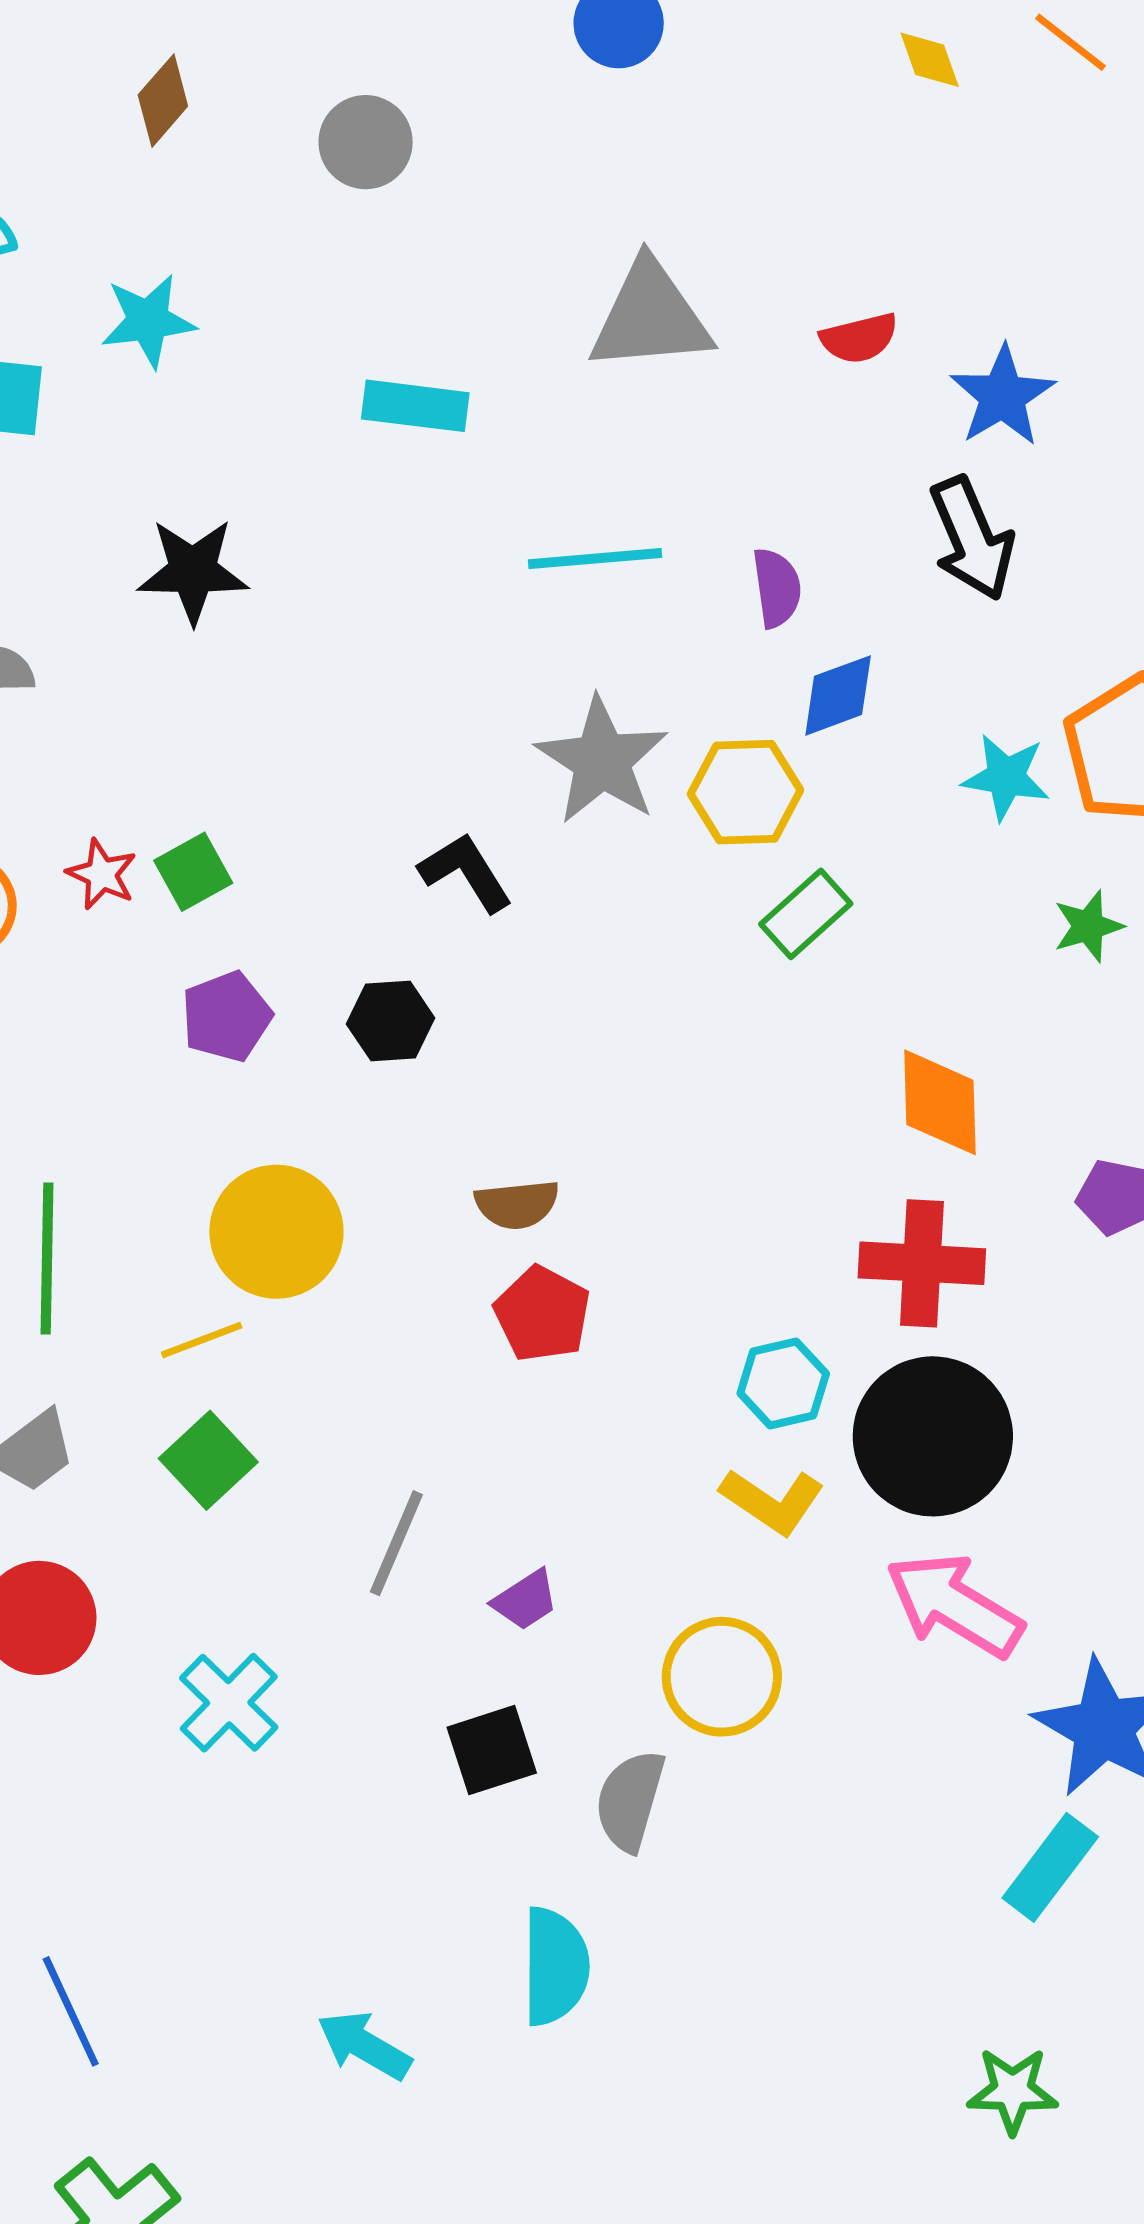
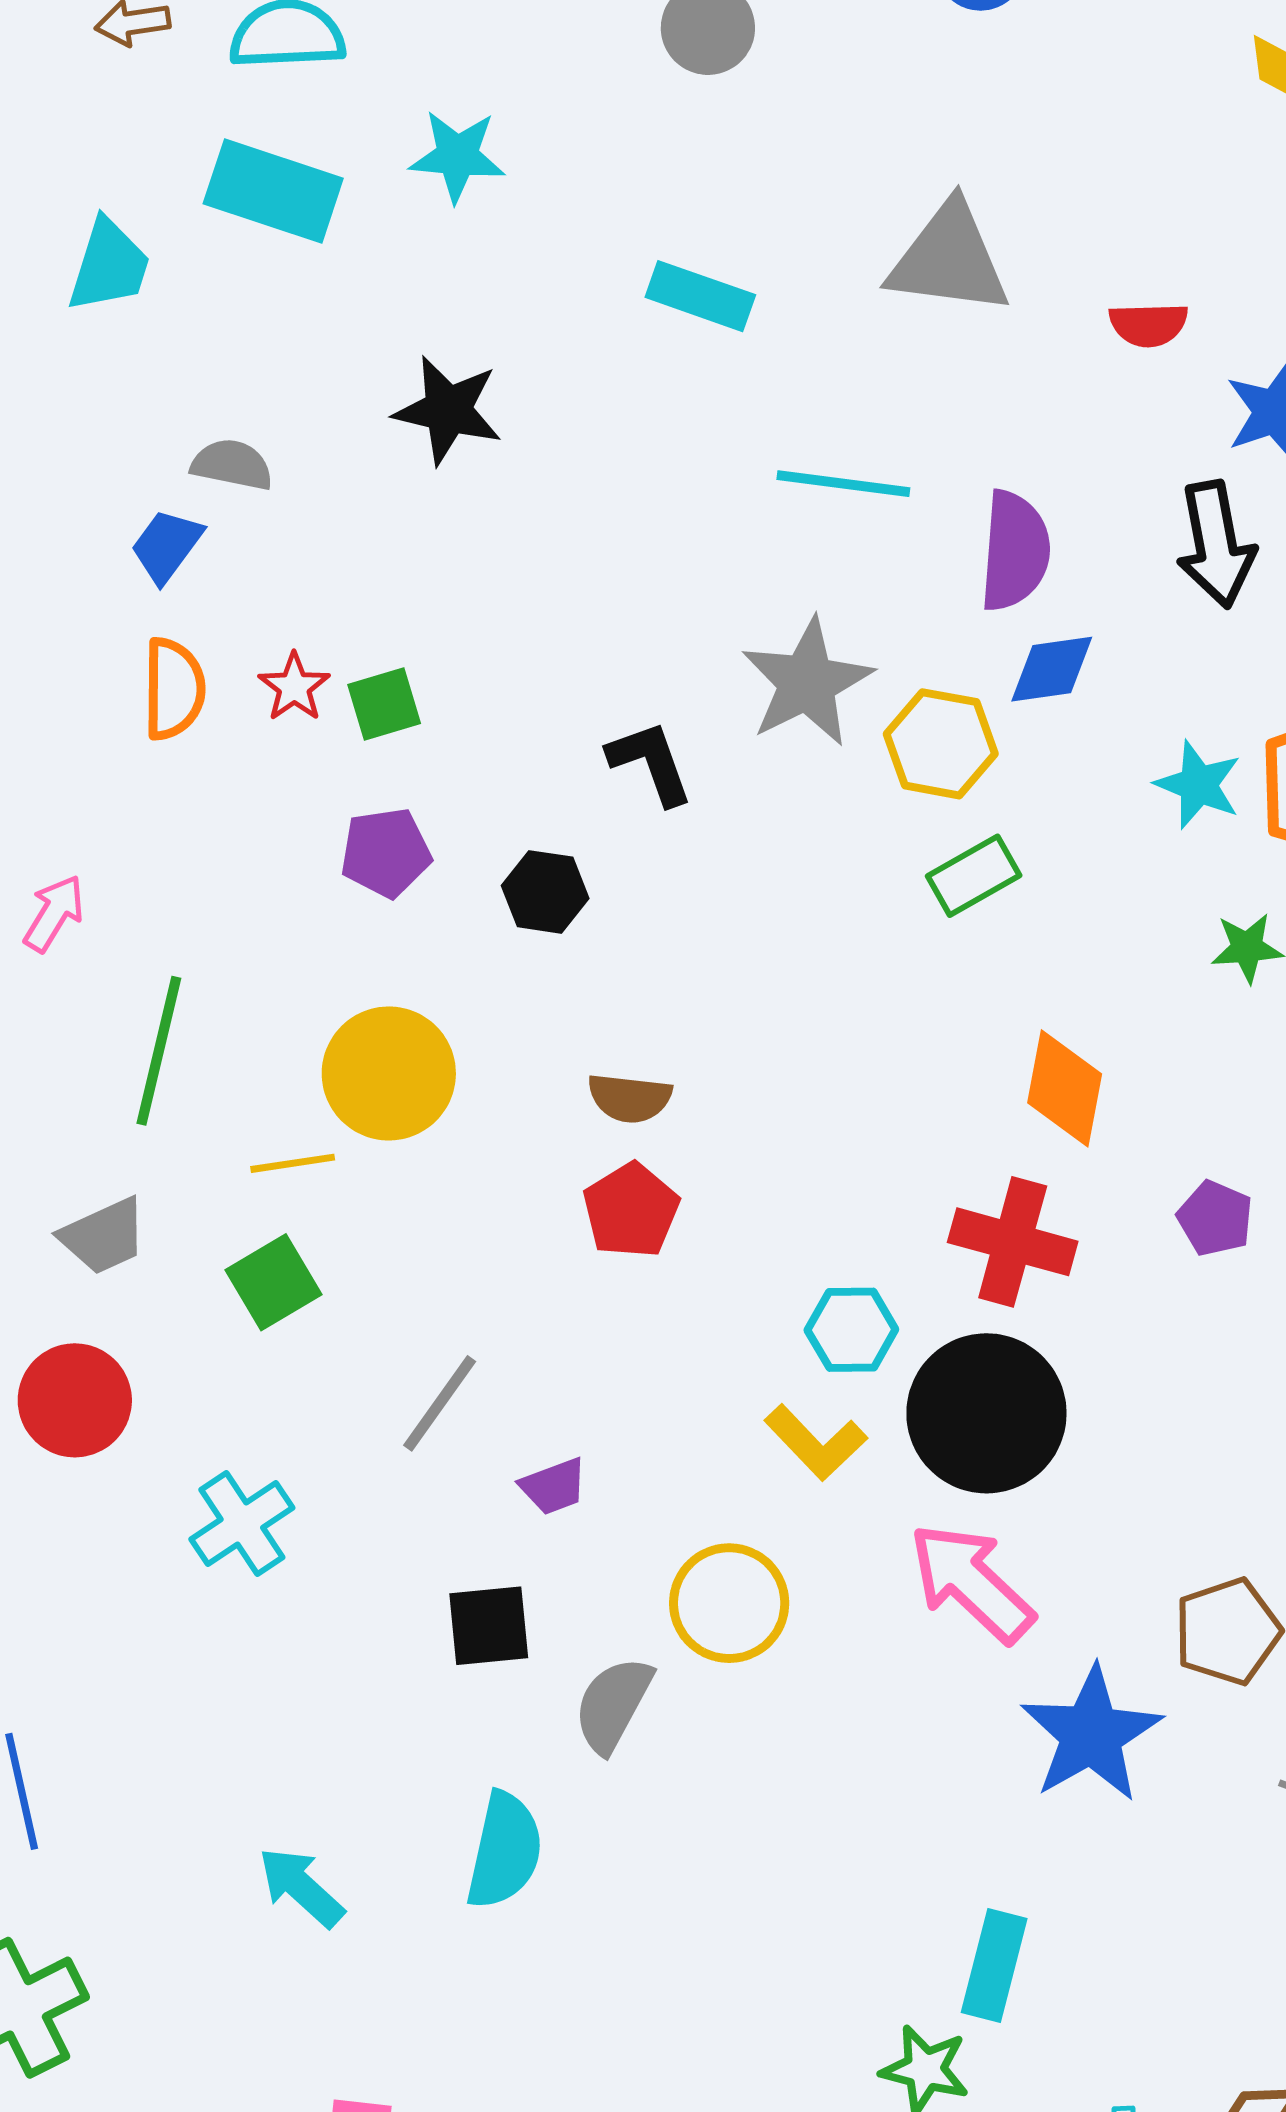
purple semicircle: (777, 588) -> (1015, 551), size x1.5
cyan rectangle: (1050, 1867) -> (994, 1966), moved, turned -35

